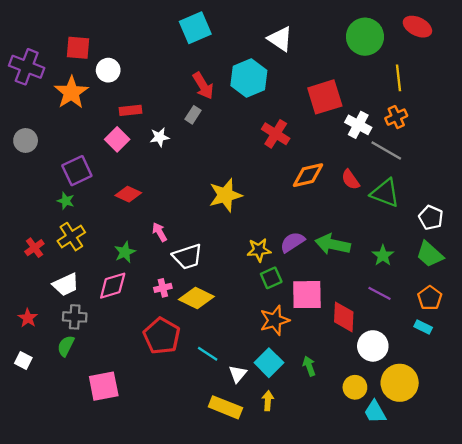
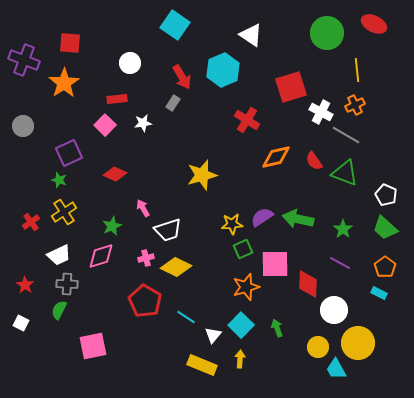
cyan square: (195, 28) -> (175, 25), turned -32
white circle: (108, 70) -> (130, 63), moved

